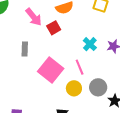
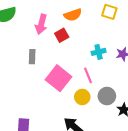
pink arrow: (34, 17) -> (41, 24), turned 54
cyan cross: (90, 44) -> (99, 52), turned 32

